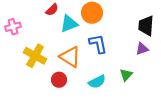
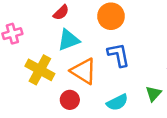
cyan triangle: (69, 24) -> (69, 40), moved

